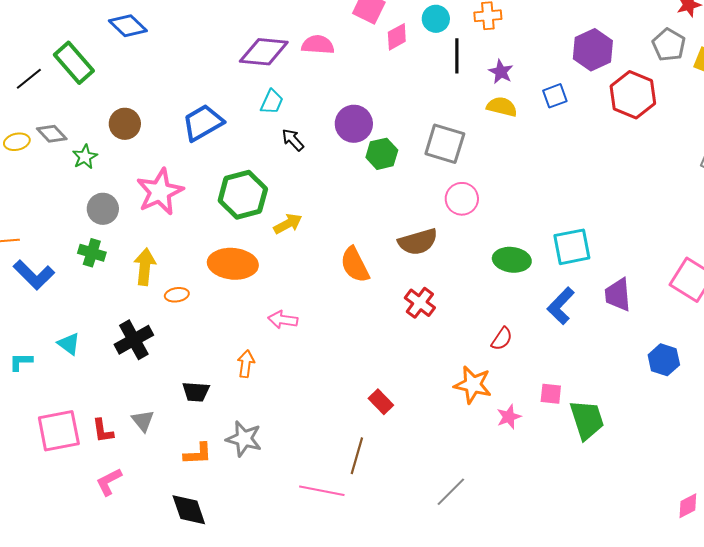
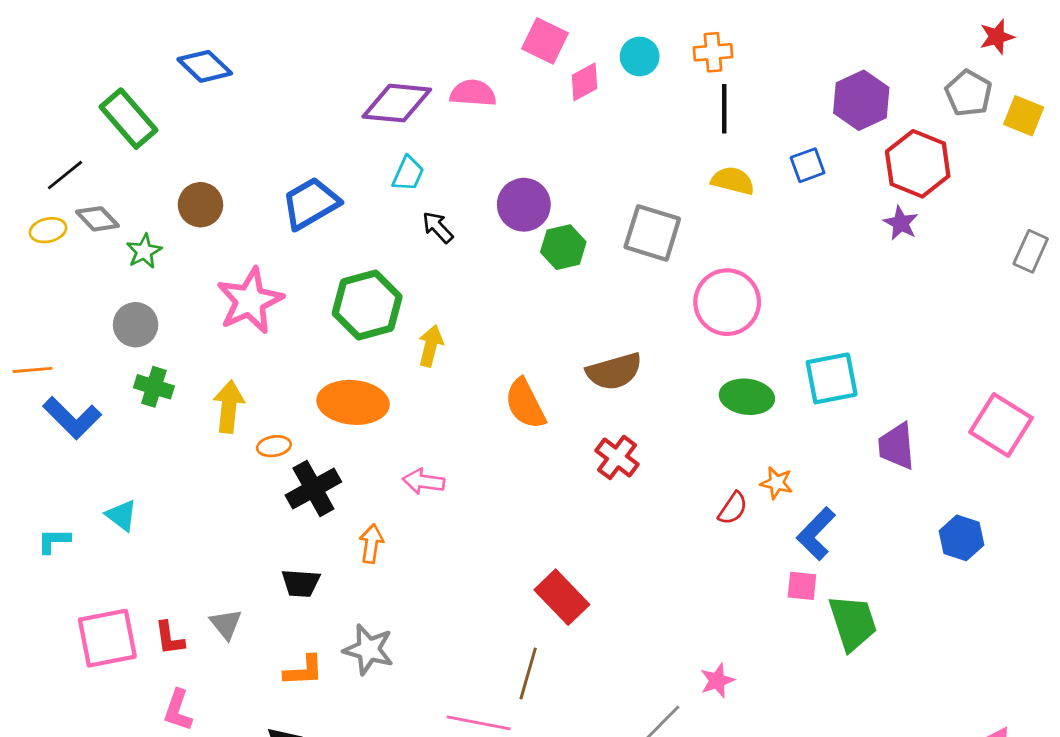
black line: (457, 56) -> (724, 109), moved
purple star: (501, 72) -> (901, 223), moved
black line: (29, 79) -> (65, 175), moved
pink circle: (462, 199) -> (727, 302), moved, size x1.4
gray circle: (103, 209) -> (136, 325), moved
yellow arrow: (288, 224) -> (431, 346), turned -48
blue L-shape: (561, 306) -> (816, 534), moved
black cross: (134, 340) -> (313, 489), moved
orange star: (473, 385) -> (777, 483), moved, size x0.6
red rectangle: (381, 402) -> (562, 597), size x1.5
pink star: (509, 417) -> (717, 681), moved
pink L-shape: (109, 482) -> (178, 710), turned -44

